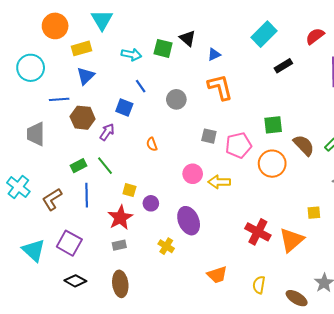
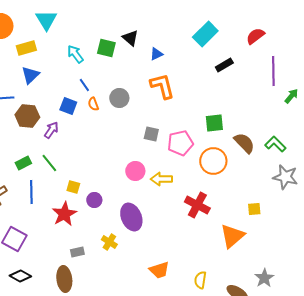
cyan arrow: (131, 55) -> (75, 54), turned -138
orange semicircle: (152, 144) -> (93, 104), moved
red cross: (258, 232) -> (197, 205), moved
gray rectangle: (119, 245) -> (77, 252), moved

